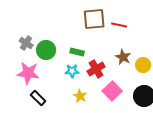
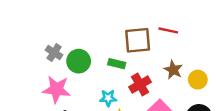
brown square: (94, 19) -> (138, 40), moved
cyan star: (72, 71) -> (108, 98), moved

